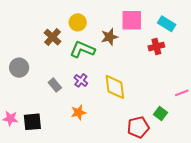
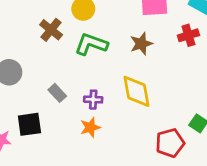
brown star: (109, 37) -> (141, 44), moved
purple cross: (81, 80) -> (93, 100), moved, turned -32
black square: (32, 122) -> (29, 124), moved

